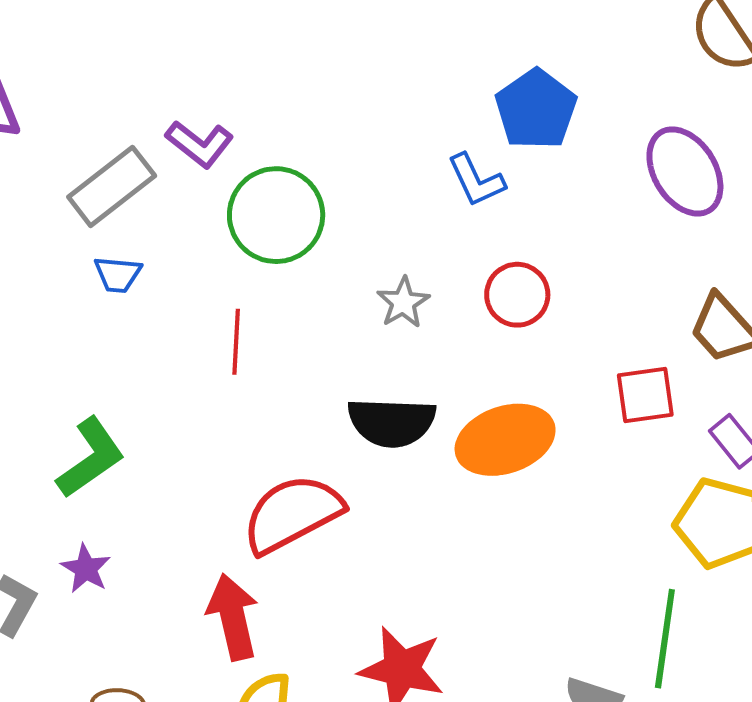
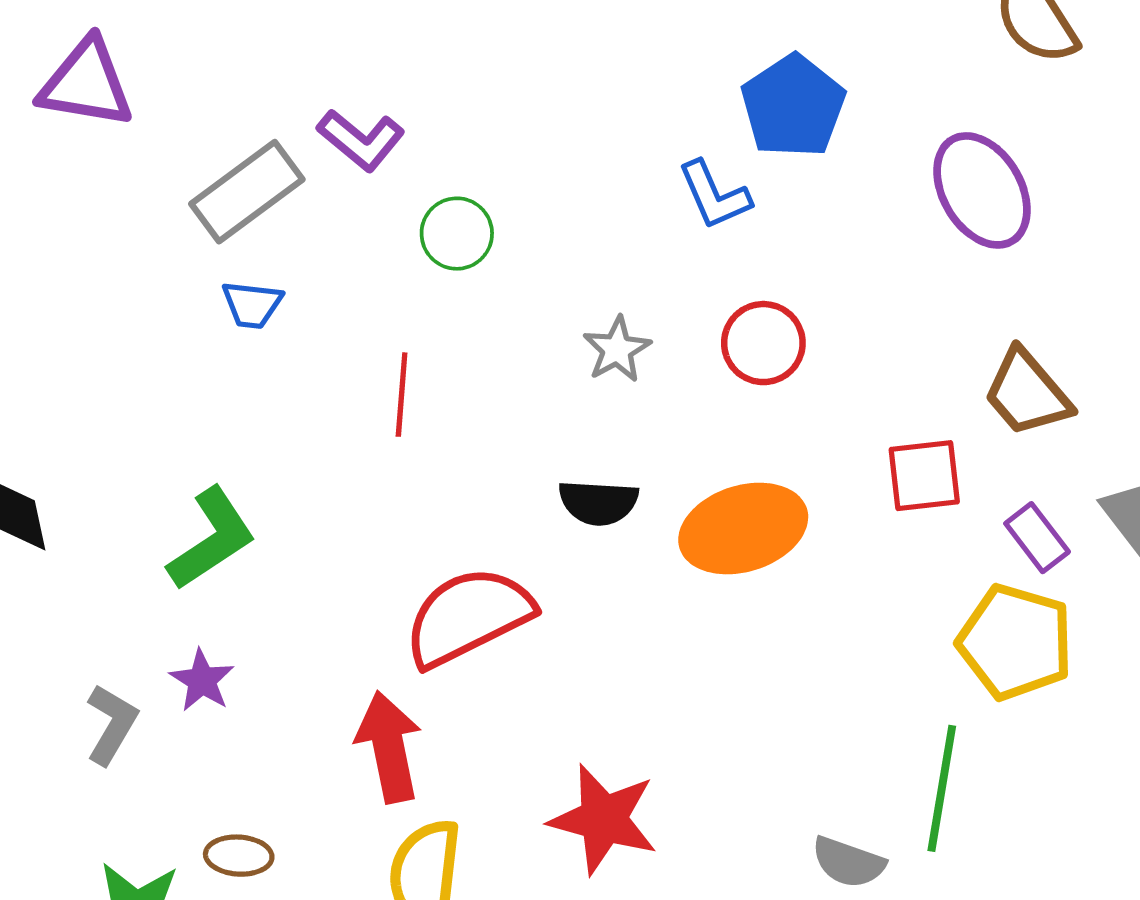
green circle: (276, 215) -> (457, 234), size x0.6
black semicircle: (392, 422) -> (598, 502), size x0.7

